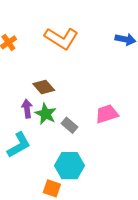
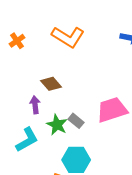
green star: (46, 114) -> (57, 125), moved
pink trapezoid: (107, 114) -> (112, 110), size x1.4

